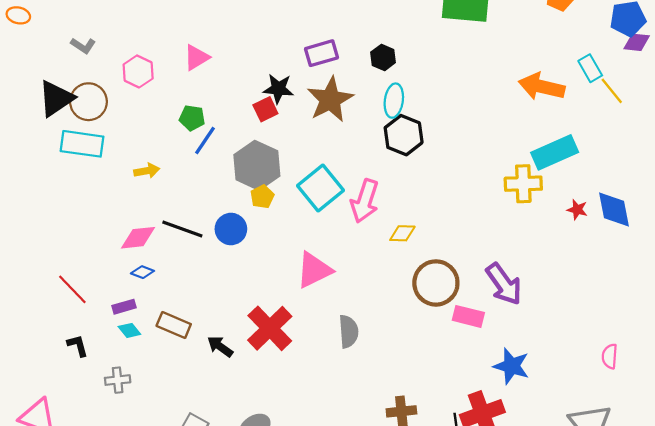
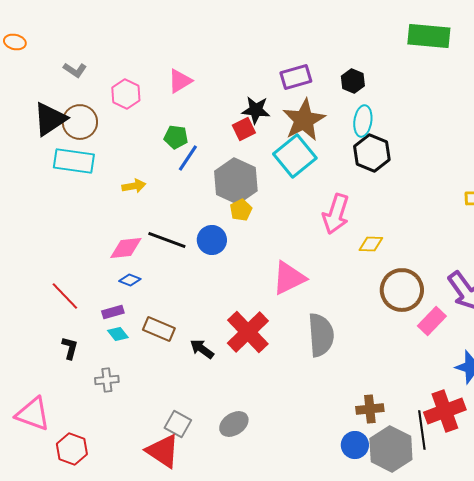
cyan square: (320, 188) -> (295, 156), moved
pink rectangle: (468, 316) -> (432, 321), turned -60
gray semicircle: (349, 332) -> (321, 335), size x1.4
black L-shape: (78, 346) -> (70, 348), turned 30

